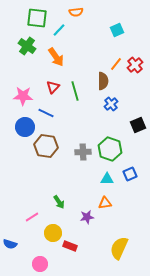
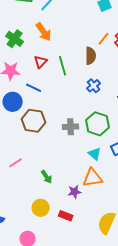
green cross: (27, 46) -> (15, 39), moved
blue cross: (111, 104) -> (94, 86), moved
cyan triangle: (107, 179) -> (95, 154), turned 40
orange triangle: (105, 203) -> (93, 178), size x1.5
pink line: (32, 217) -> (16, 163), moved
red rectangle: (70, 246) -> (66, 216), moved

